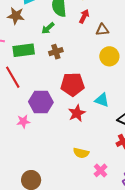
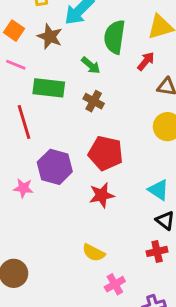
green arrow: (48, 28) -> (91, 65), turned -112
brown cross: (56, 52) -> (94, 101), turned 32
cyan triangle: (102, 100) -> (158, 190), moved

